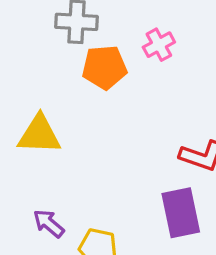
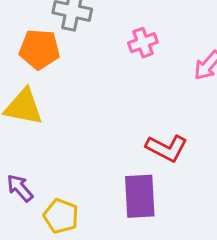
orange pentagon: (104, 67) -> (39, 49), moved

